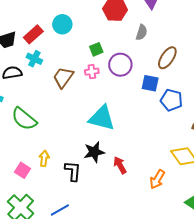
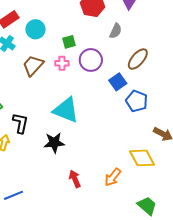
cyan circle: (62, 24) -> (35, 29), moved
blue square: (150, 83) -> (118, 82), turned 36
red arrow: (120, 165) -> (75, 179), moved
black L-shape: (73, 171) -> (20, 123), moved

